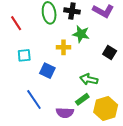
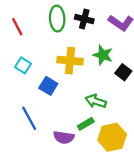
green star: (81, 34) -> (103, 55), moved
yellow cross: (64, 47) -> (70, 61), size x1.5
cyan square: (24, 55) -> (23, 65), turned 32

